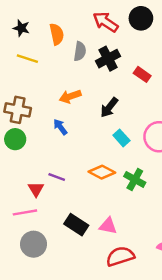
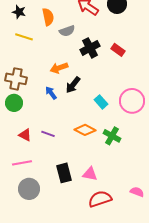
gray semicircle: (80, 51) -> (67, 31), turned 63
black cross: (108, 59) -> (90, 48), moved
black arrow: (109, 107) -> (73, 85), moved
red triangle: (36, 189) -> (25, 135), moved, turned -32
black rectangle: (76, 225) -> (64, 173), turned 42

